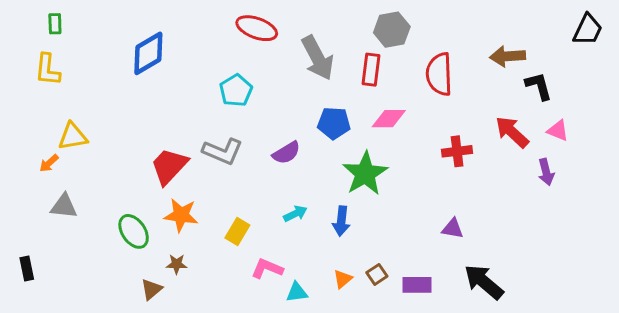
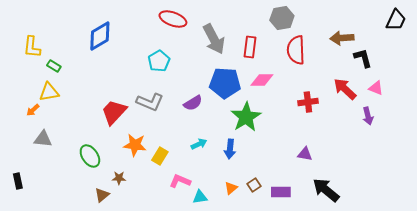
green rectangle: (55, 24) -> (54, 66), moved, turned -56
gray hexagon: (392, 30) -> (282, 18), moved
blue pentagon: (334, 123) -> (225, 83), size x1.4
orange star: (181, 215) -> (135, 145), moved

